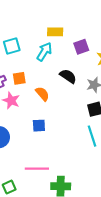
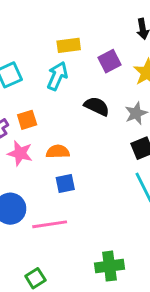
orange semicircle: (42, 94) -> (58, 152), moved, turned -42
pink line: (37, 169) -> (50, 224), moved

